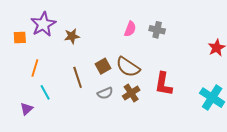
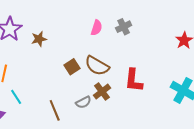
gray cross: (157, 30) -> (124, 27), turned -35
brown line: (78, 77) -> (55, 110), moved
gray semicircle: (105, 93) -> (83, 102), moved

